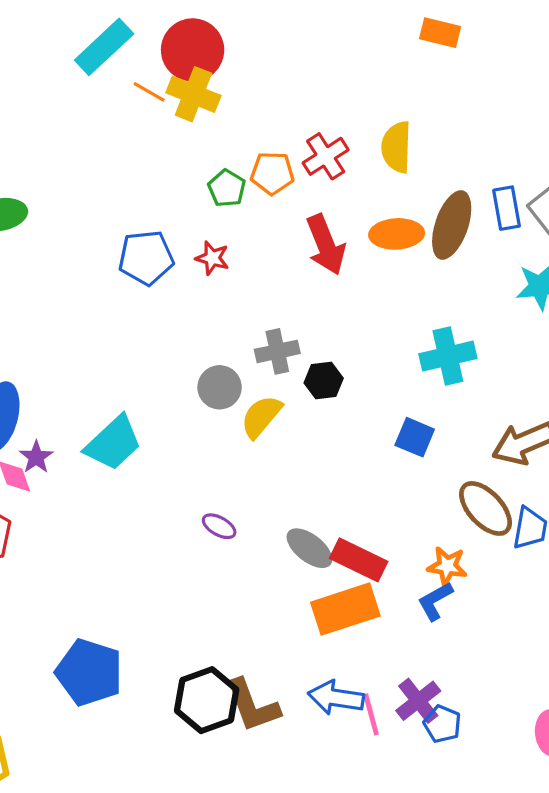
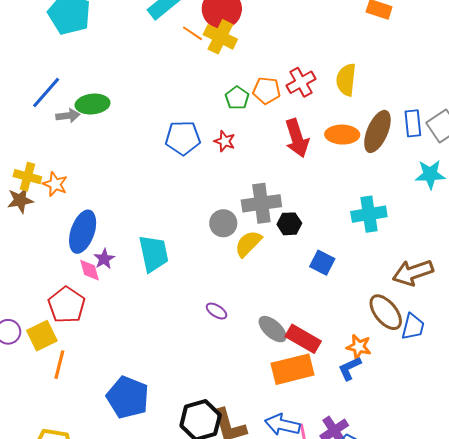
gray cross: (277, 351) -> (261, 203), size x1.4
blue square: (415, 437) -> (322, 263), moved
cyan trapezoid: (113, 443) -> (154, 254), turned -63

